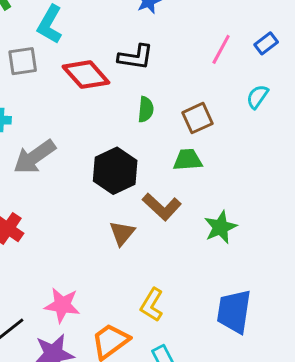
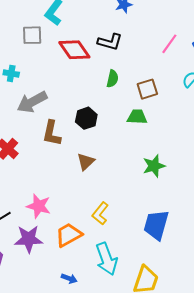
black hexagon: (115, 171) -> (86, 118), size x0.7
brown L-shape: (162, 207) -> (52, 133), moved, turned 52

